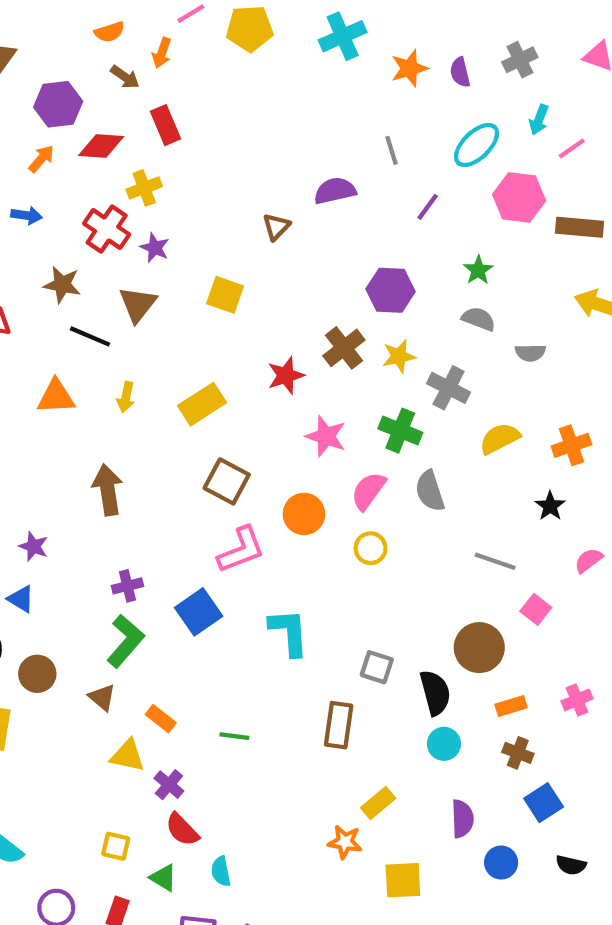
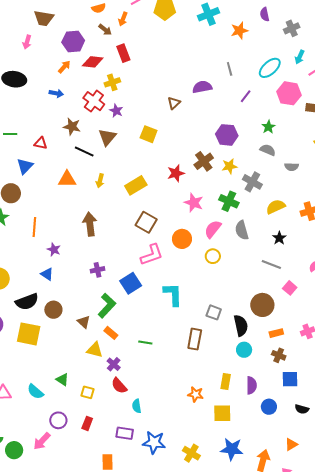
purple semicircle: (460, 72) -> (265, 14), moved
black star: (550, 506) -> (279, 238), moved
green L-shape: (125, 641) -> (107, 306), moved
yellow rectangle: (378, 803) -> (226, 381), moved, turned -42
blue square: (544, 803) -> (290, 379), turned 30
green triangle: (163, 878) -> (62, 380), moved

